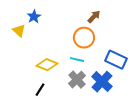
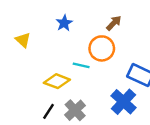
blue star: (34, 17) -> (64, 23), moved
cyan line: (77, 60) -> (81, 65), moved
gray cross: (77, 80) -> (75, 110), moved

